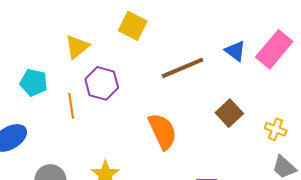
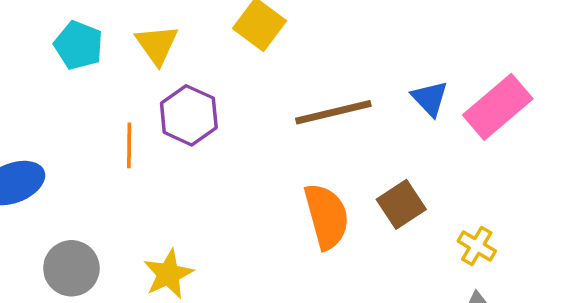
yellow triangle: (77, 47) -> (157, 45), turned -36
cyan pentagon: (34, 83) -> (79, 45), moved
orange semicircle: (163, 131) -> (327, 216), moved

